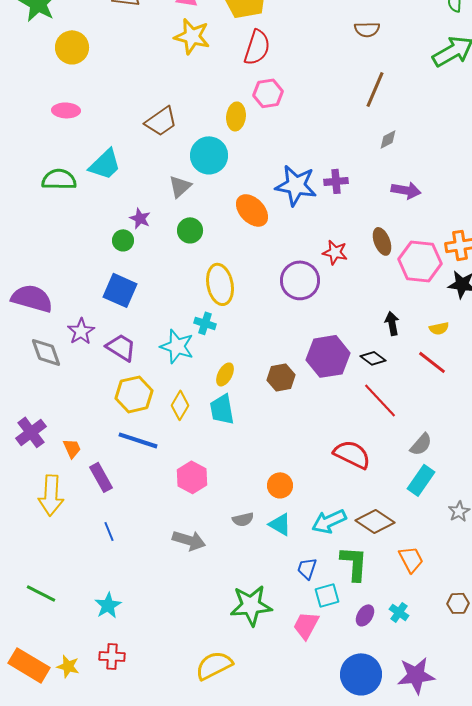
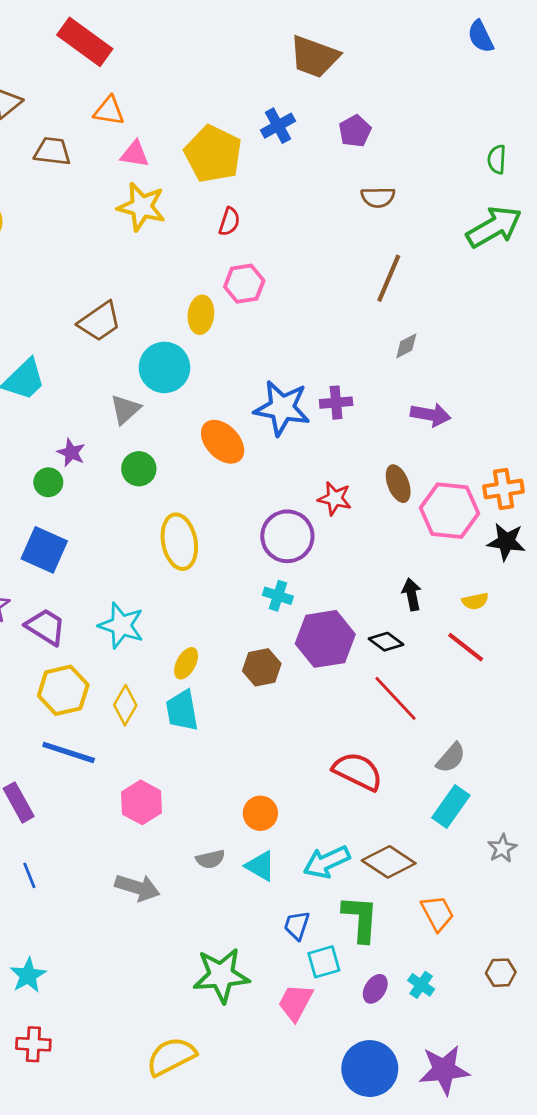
red semicircle: (257, 47) -> (229, 222), size x0.6
cyan cross: (205, 323) -> (278, 596), moved

